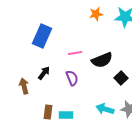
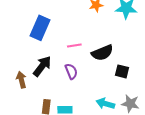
black arrow: (44, 73) -> (42, 66), size x1.5
black square: (121, 78) -> (122, 71), turned -32

